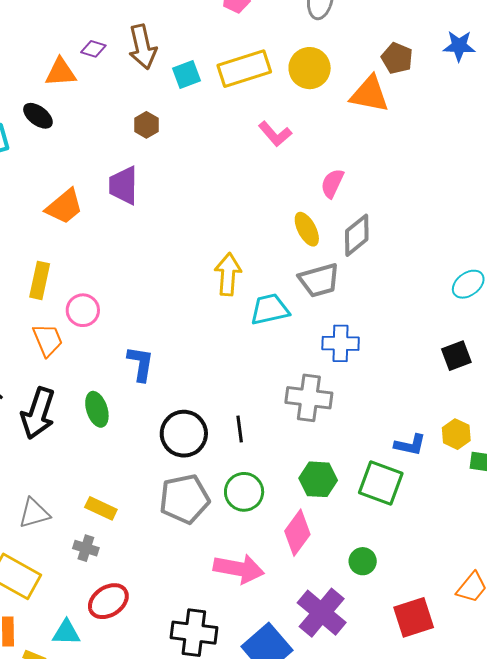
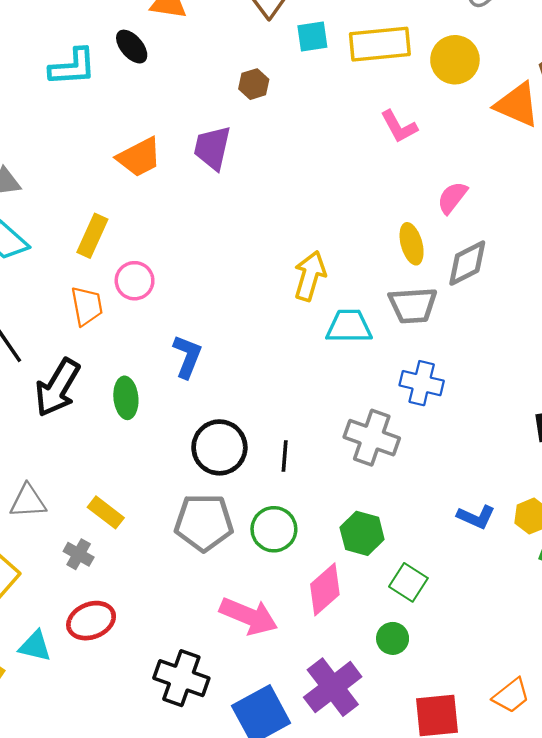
green square: (381, 483) -> (408, 582), moved, size x0.7

